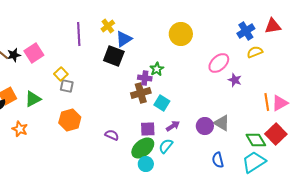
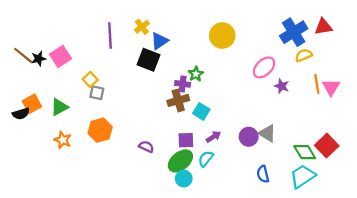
blue cross: (246, 31) -> (294, 32), size x1.4
orange line: (267, 102) -> (317, 84), moved
pink triangle: (280, 103) -> (331, 87), moved, turned -30
orange star: (20, 129) -> (63, 140), moved

